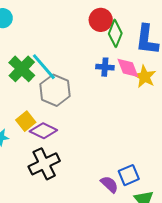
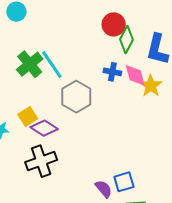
gray hexagon: (55, 90) -> (76, 97), moved

